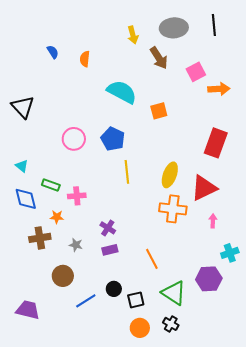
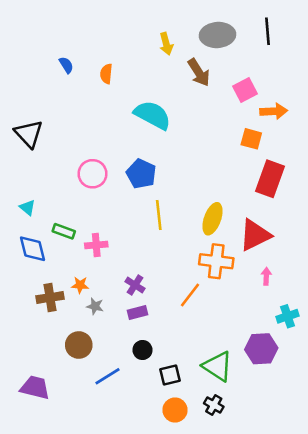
orange square: (159, 111) -> (251, 139), moved, turned 30
orange star: (57, 217) -> (80, 285), moved
orange line: (152, 259) -> (190, 295), moved, turned 65
black circle: (114, 289) -> (142, 350), moved

